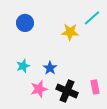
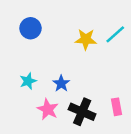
cyan line: (92, 18) -> (115, 34), moved
pink star: (39, 89) -> (48, 109), turned -30

